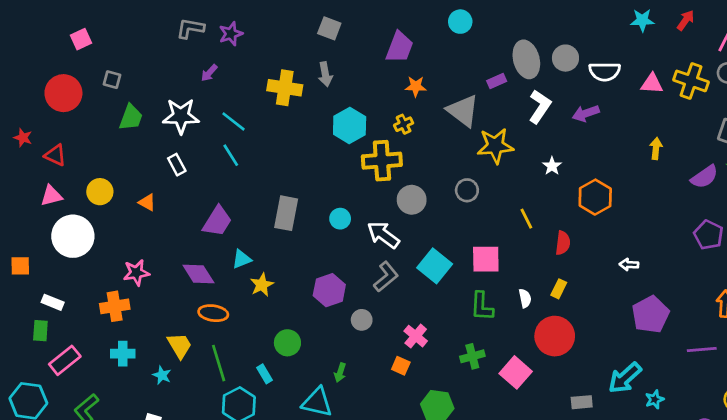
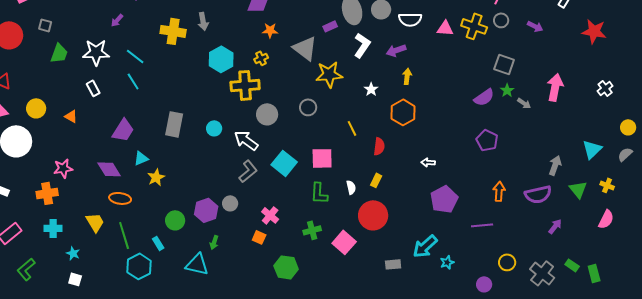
yellow arrow: (656, 148) -> (407, 76), moved
purple hexagon: (329, 290) -> (206, 210), moved
cyan star: (162, 375) -> (73, 253), moved

